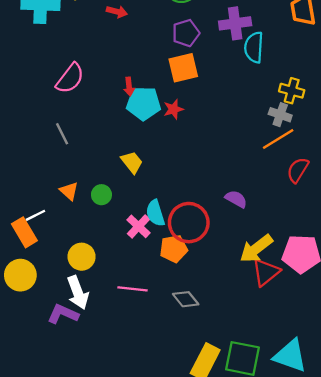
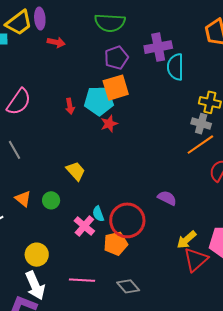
cyan pentagon: (143, 103) -> (99, 101), moved
cyan semicircle: (155, 213) -> (98, 214), size x0.7
yellow arrow: (256, 249) -> (187, 240), size x0.7

